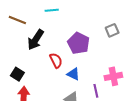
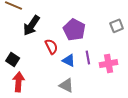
gray square: (112, 30) -> (117, 26), moved
purple line: (96, 91) -> (88, 57), moved

